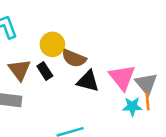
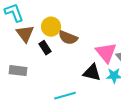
brown triangle: (19, 70) -> (25, 34), moved
black triangle: (88, 81) -> (92, 73), moved

